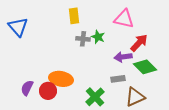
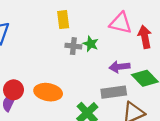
red arrow: (139, 43) -> (145, 37), moved, turned -54
gray rectangle: (118, 79) -> (114, 92), size x1.5
red circle: (48, 91) -> (14, 90), moved

